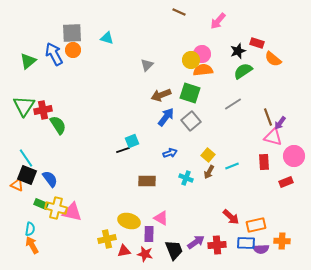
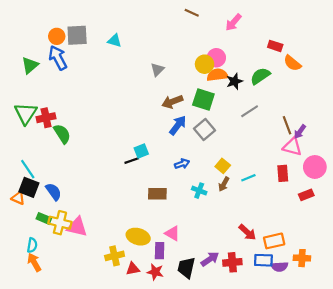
orange circle: (73, 50) -> (57, 36), moved
black star: (238, 51) -> (235, 81), moved
black trapezoid: (174, 250) -> (186, 268), turned -145

